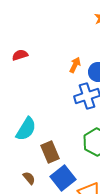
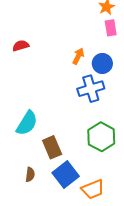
brown semicircle: (29, 178) -> (30, 175), turned 48

